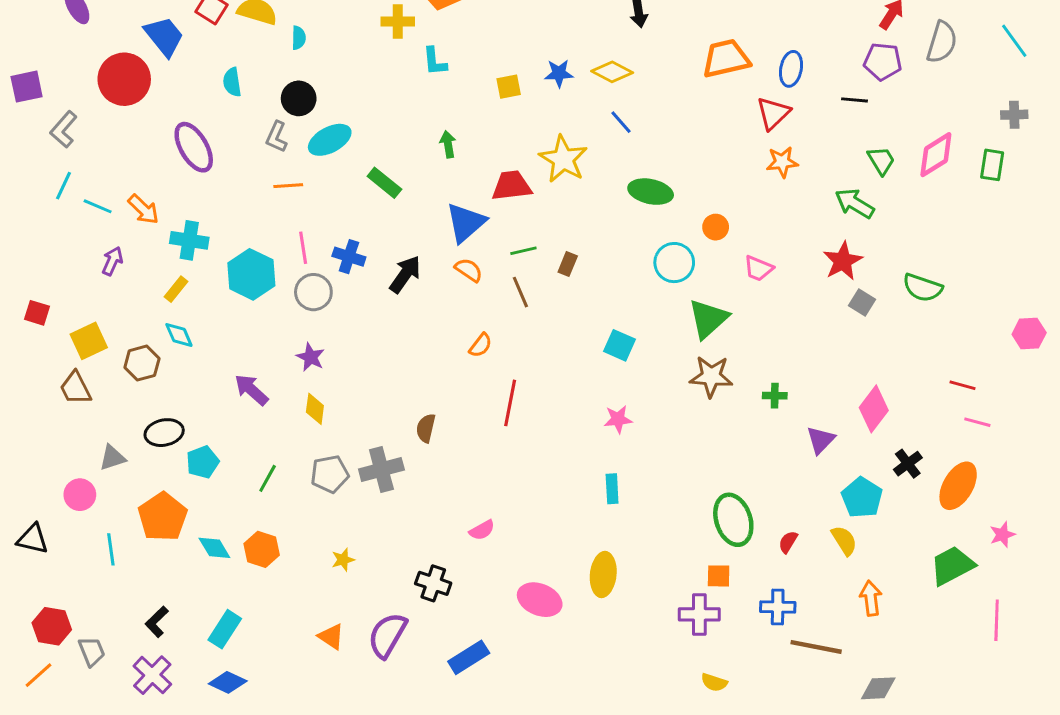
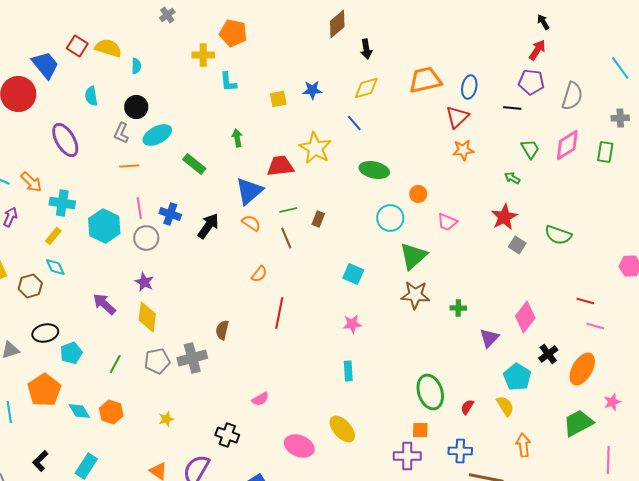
gray semicircle: (942, 42) -> (572, 96), moved
yellow diamond: (612, 72) -> (366, 88), moved, turned -44
green arrow: (855, 203) -> (512, 178), size x0.6
yellow diamond: (315, 409) -> (147, 317), size x1.4
yellow ellipse: (603, 574) -> (342, 429), turned -48

